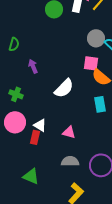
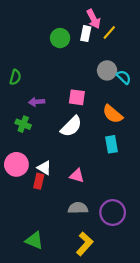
pink square: (91, 63) -> (77, 97), moved
purple arrow: (33, 66) -> (37, 102), turned -72
green cross: (16, 94) -> (23, 124), moved
green triangle: (31, 176) -> (34, 240), moved

